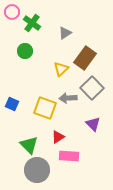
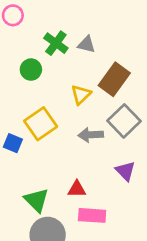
green cross: (32, 23) -> (56, 43), moved
gray triangle: (65, 33) -> (86, 45), turned 48
yellow square: (45, 108) -> (41, 124), moved, turned 35
red triangle: (58, 137) -> (77, 189), turned 32

